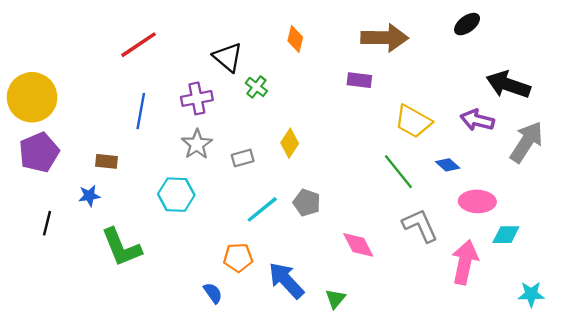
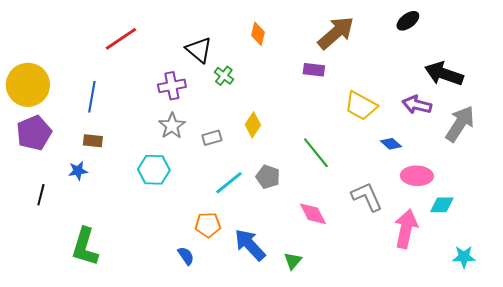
brown arrow: (385, 38) -> (336, 33), turned -42
blue line: (141, 111) -> (92, 97), moved
green line: (398, 172) -> (316, 153), moved
green L-shape: (121, 247) -> (85, 247), moved, turned 39

